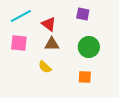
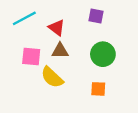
pink square: (19, 43) -> (31, 56), moved
yellow semicircle: (45, 67) -> (52, 77), size x1.5

